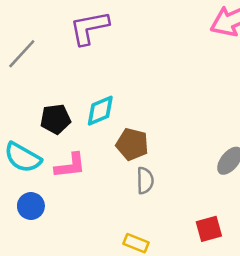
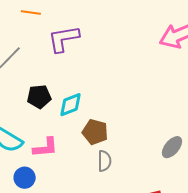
black pentagon: (55, 119) -> (39, 97), moved
blue circle: (31, 206) -> (25, 178), moved

